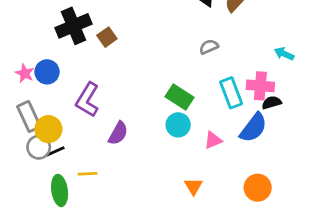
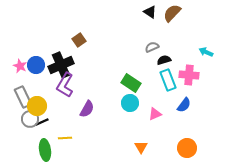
black cross: (74, 26) -> (61, 65), moved
black semicircle: (272, 103) -> (164, 60), moved
blue semicircle: (253, 128) -> (184, 105), size x0.7

